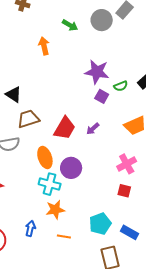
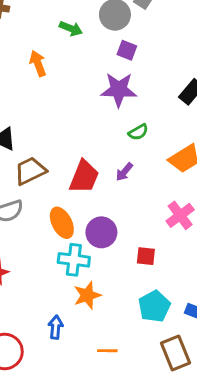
green semicircle: (121, 86) -> (138, 132), moved
purple square: (102, 96) -> (127, 50), moved
red square: (124, 191) -> (146, 256), moved
orange line: (64, 237) -> (107, 351), moved

